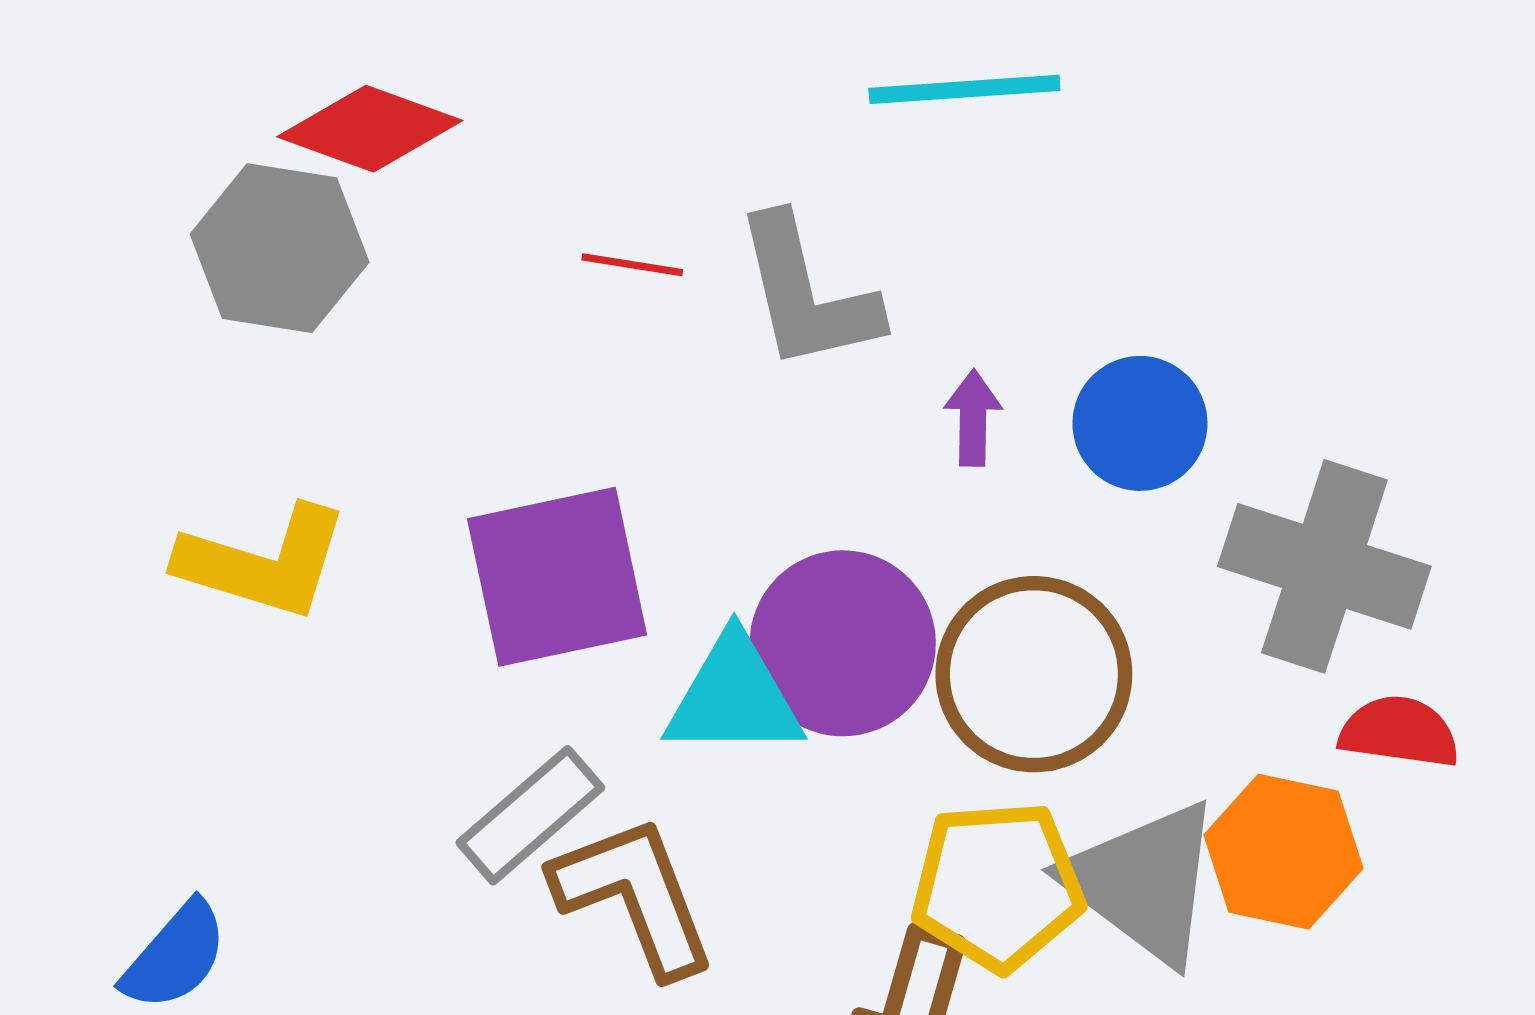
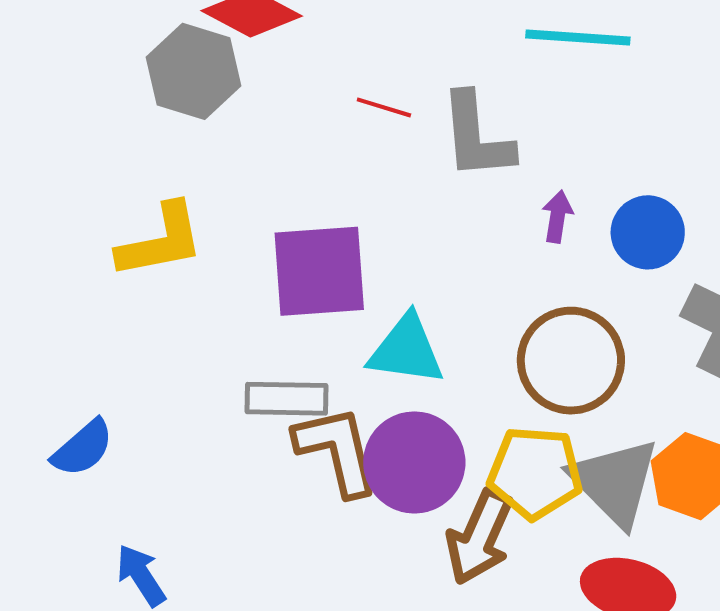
yellow L-shape: (263, 562) -> (161, 241), turned -36
purple circle: (843, 643) -> (414, 462), moved
gray rectangle: (530, 815) -> (287, 399), turned 34

